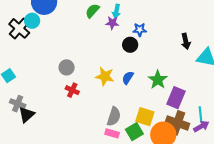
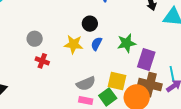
black circle: (130, 45) -> (90, 24), moved
green star: (158, 80) -> (127, 43), turned 30
gray semicircle: (114, 116) -> (86, 84), turned 54

